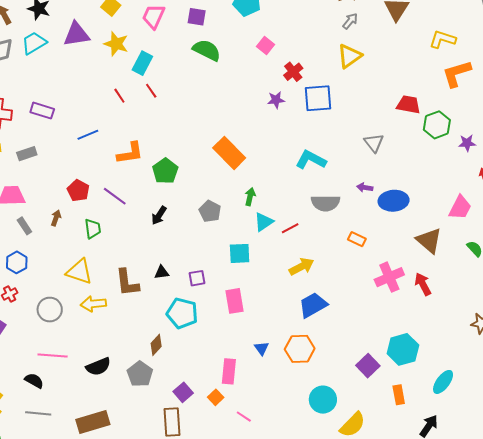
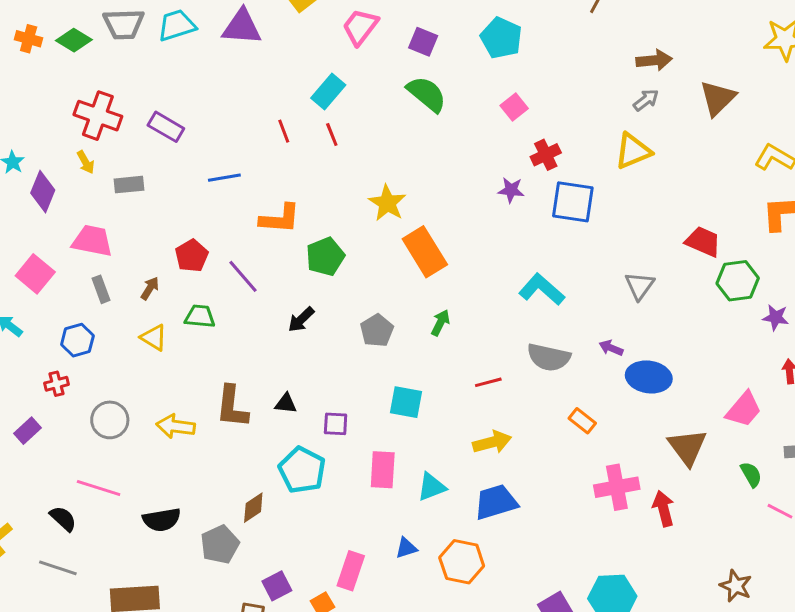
yellow star: (116, 44) -> (387, 203), moved
cyan triangle: (264, 222) -> (431, 487), moved
green trapezoid: (93, 229) -> (200, 316), turned -90
yellow triangle: (79, 272) -> (154, 338), moved, size x0.7
blue triangle: (262, 348) -> (406, 548), turned 35

